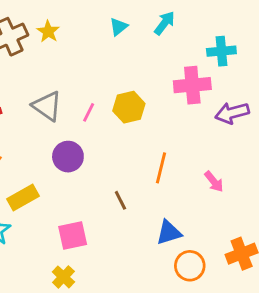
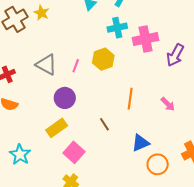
cyan cross: (221, 51) -> (117, 28), moved
purple arrow: (232, 113) -> (175, 55), turned -40
yellow rectangle: (23, 197) -> (57, 128), moved
pink square: (73, 235) -> (74, 152), turned -30

